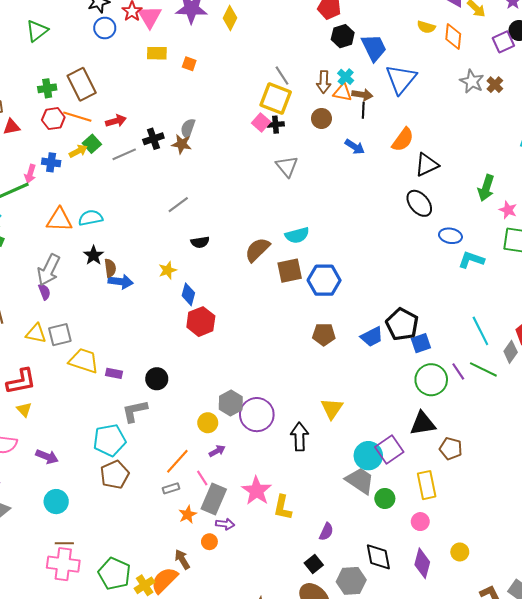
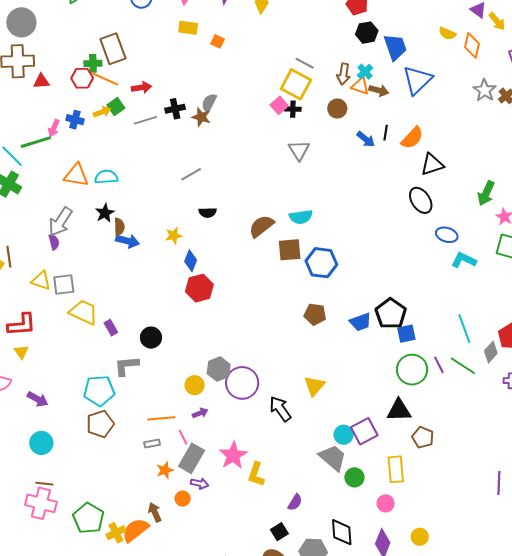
gray line: (282, 76) -> (305, 63), turned -36
green cross: (47, 88) -> (93, 63), moved
black line: (363, 110) -> (386, 133), moved
purple rectangle: (114, 373) -> (111, 328), turned 42
black arrow: (300, 437) -> (280, 409), turned -40
cyan circle: (368, 456) -> (344, 435), size x0.7
orange line: (177, 461) -> (161, 418), turned 36

